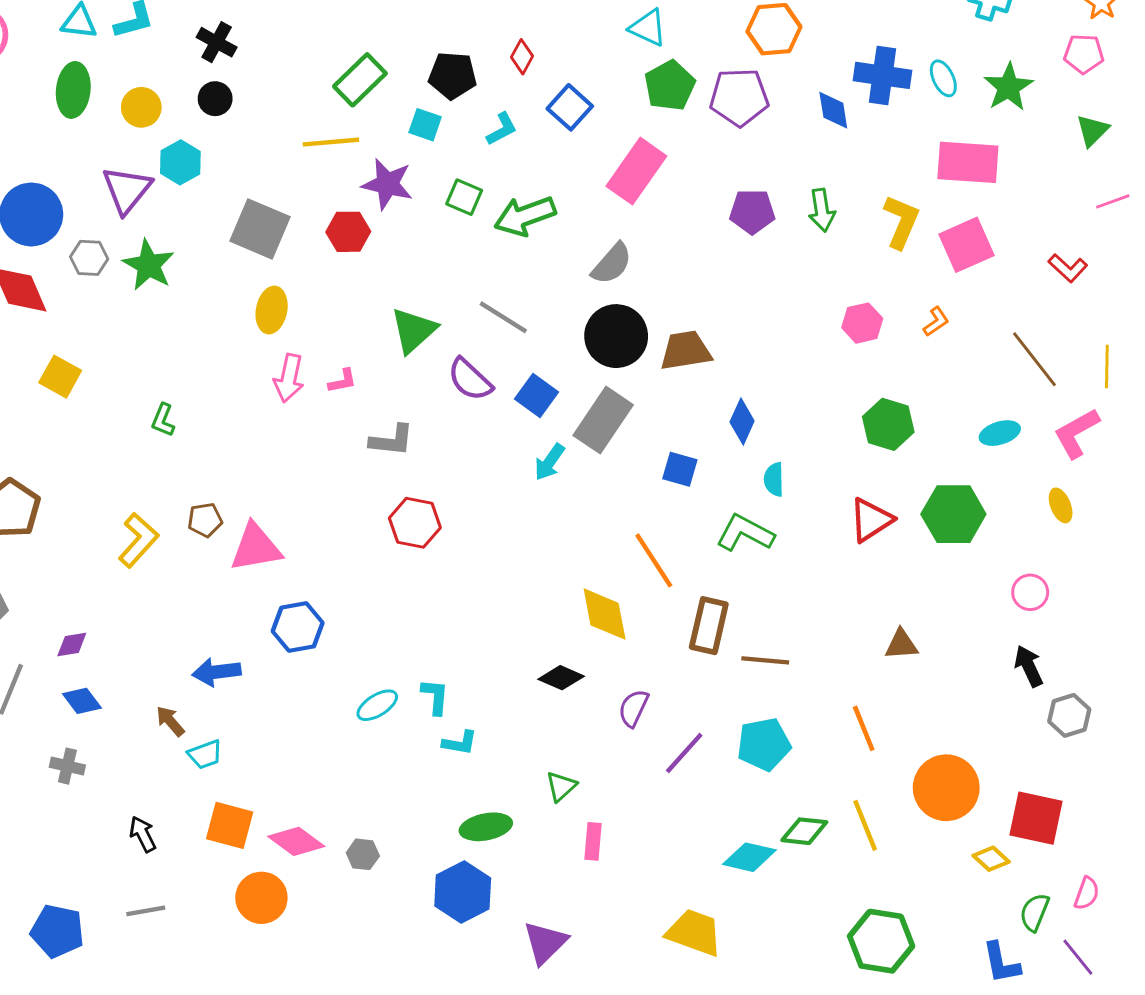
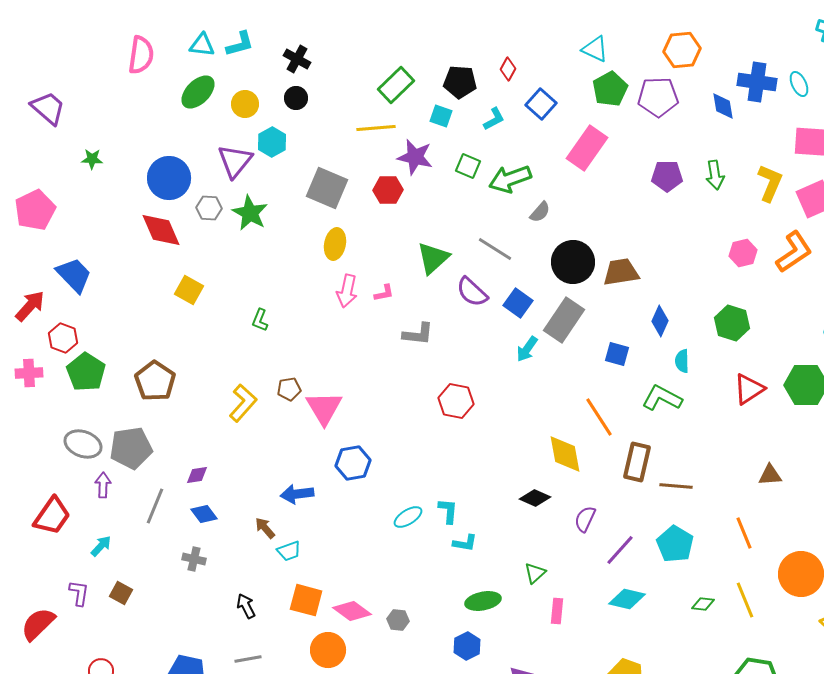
green ellipse: (73, 90) -> (198, 92), turned 39
gray semicircle: (612, 264) -> (540, 212), moved, size x0.7
orange L-shape: (936, 322) -> (794, 252), size x2.0
green hexagon: (888, 424) -> (732, 323), moved
red hexagon: (415, 523) -> (456, 401), moved
pink triangle: (256, 547) -> (324, 408), turned -51
cyan pentagon: (764, 744) -> (675, 544), turned -30
green diamond: (804, 831) -> (703, 604), size x0.7
cyan diamond: (749, 857) -> (627, 599), moved
blue hexagon: (463, 892) -> (467, 646), size x0.7

